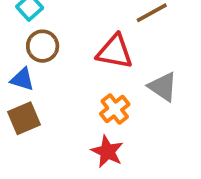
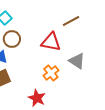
red star: (107, 152) -> (37, 98), moved

